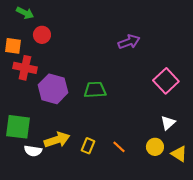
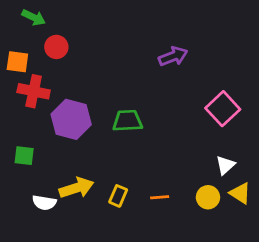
green square: (18, 127) -> (24, 156), moved, size x0.6
orange line: (119, 147) -> (160, 197), turned -48
yellow triangle: (179, 154) -> (240, 193), moved

